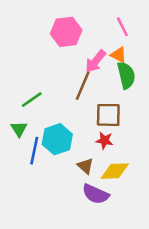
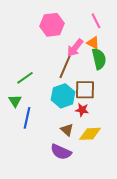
cyan hexagon: (57, 139) -> (63, 96), moved
purple semicircle: (96, 194) -> (61, 152), moved

